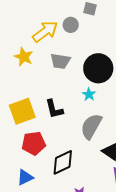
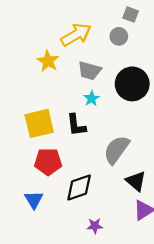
gray circle: (71, 25) -> (119, 36), moved
cyan star: (89, 94) -> (92, 99), moved
blue triangle: (25, 177) -> (34, 200), turned -42

